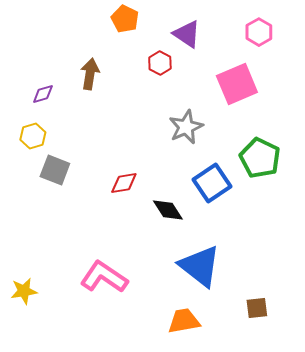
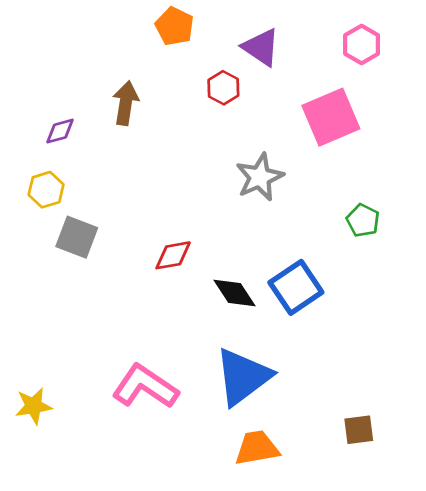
green pentagon: (260, 158) -> (363, 220), size x0.6
blue square: (212, 183) -> (296, 287), moved
blue triangle: (200, 266) -> (243, 377), moved, turned 45

